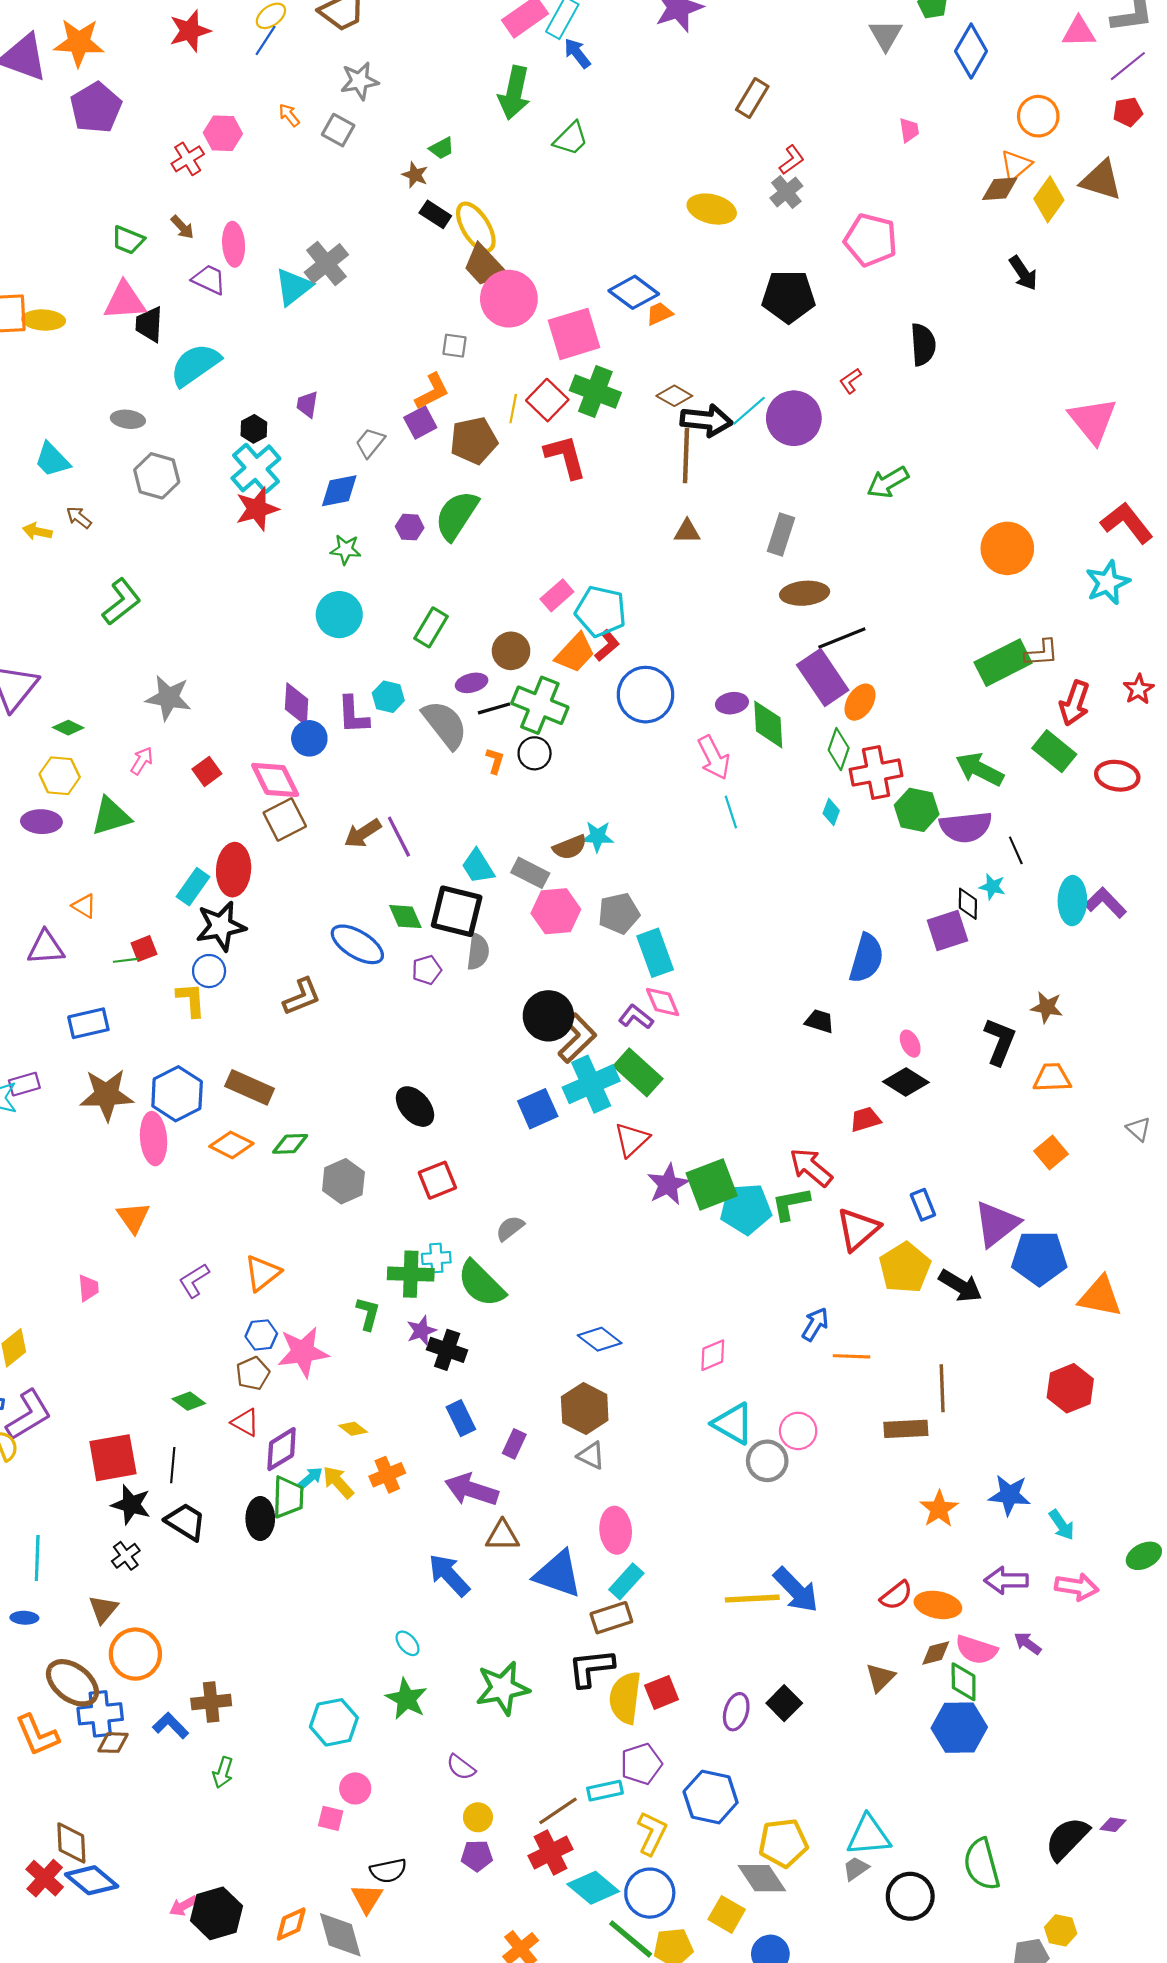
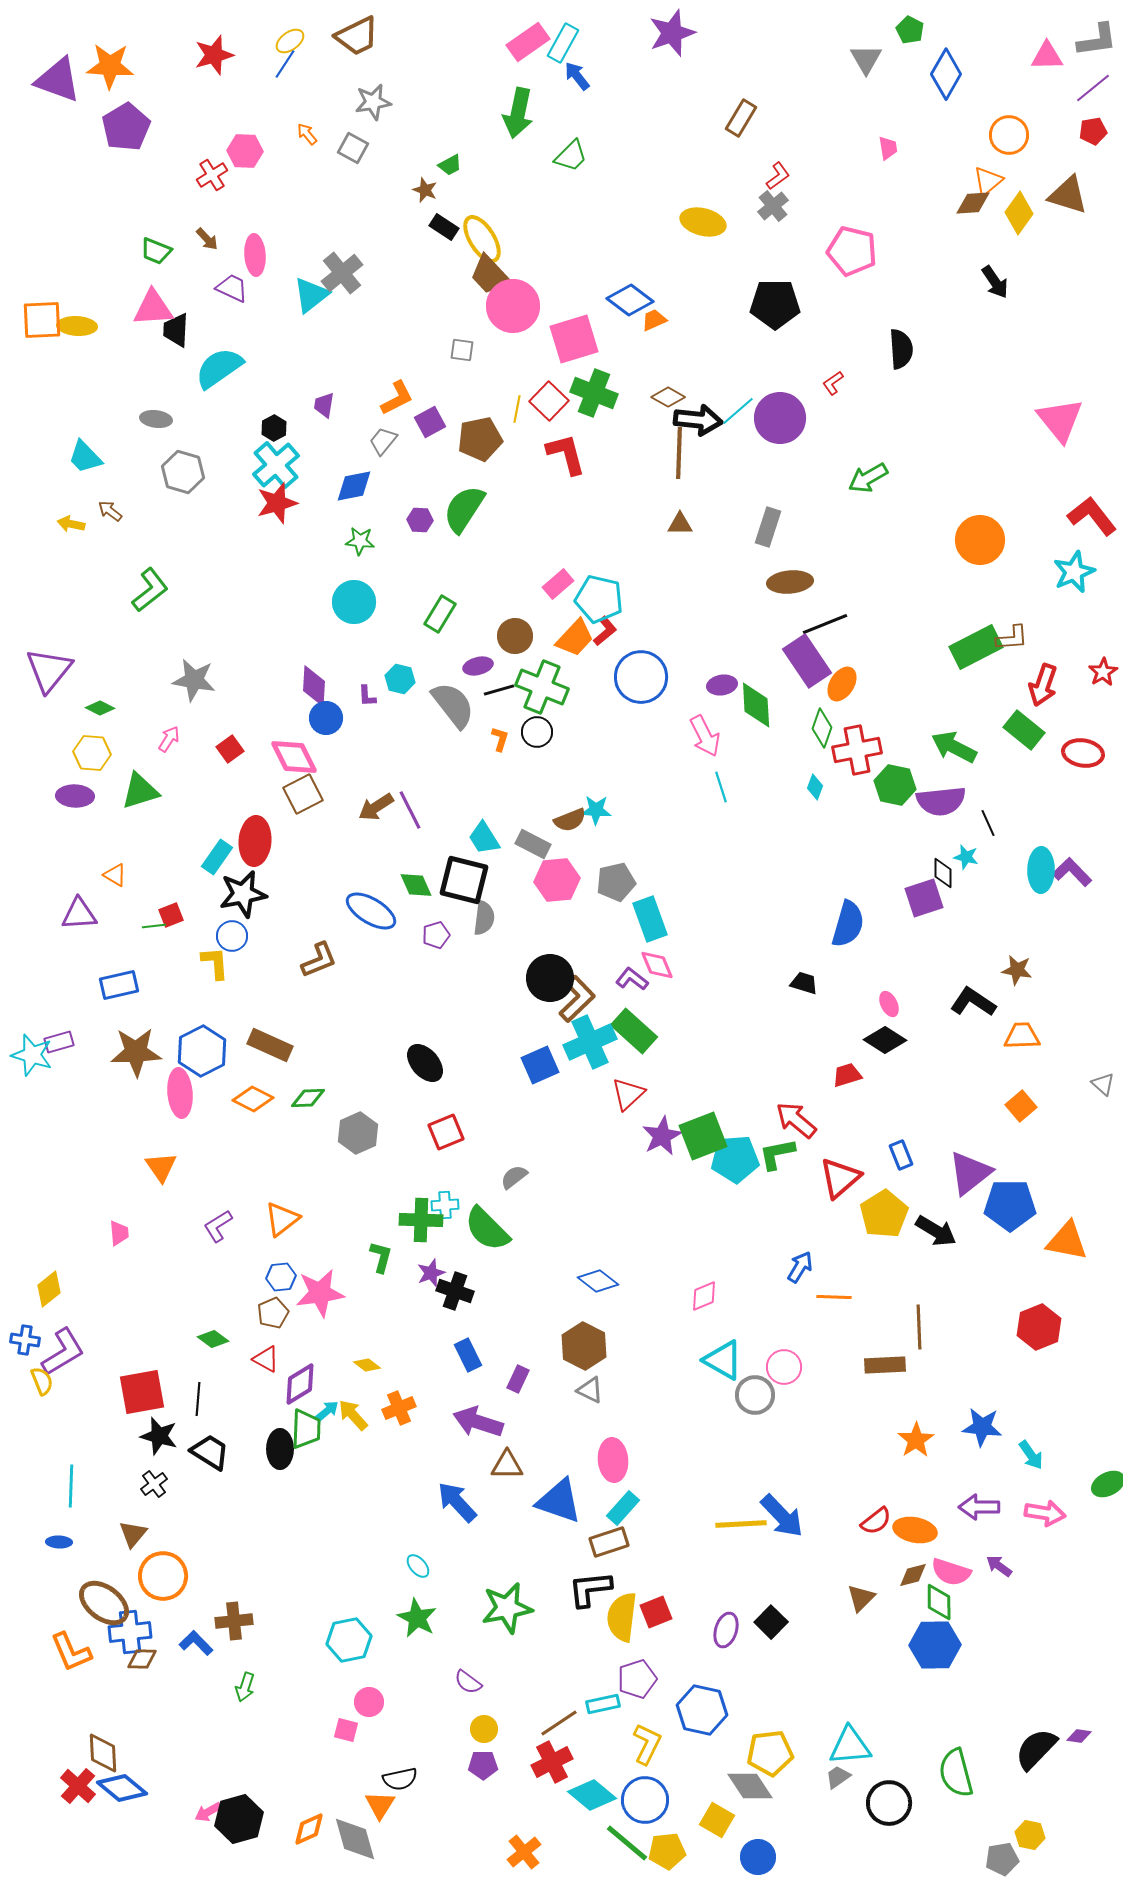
orange L-shape: (432, 392) -> (397, 398), moved
purple L-shape: (353, 715) -> (367, 696), size x0.6
black L-shape: (1000, 1041) -> (973, 1002), turned -78

